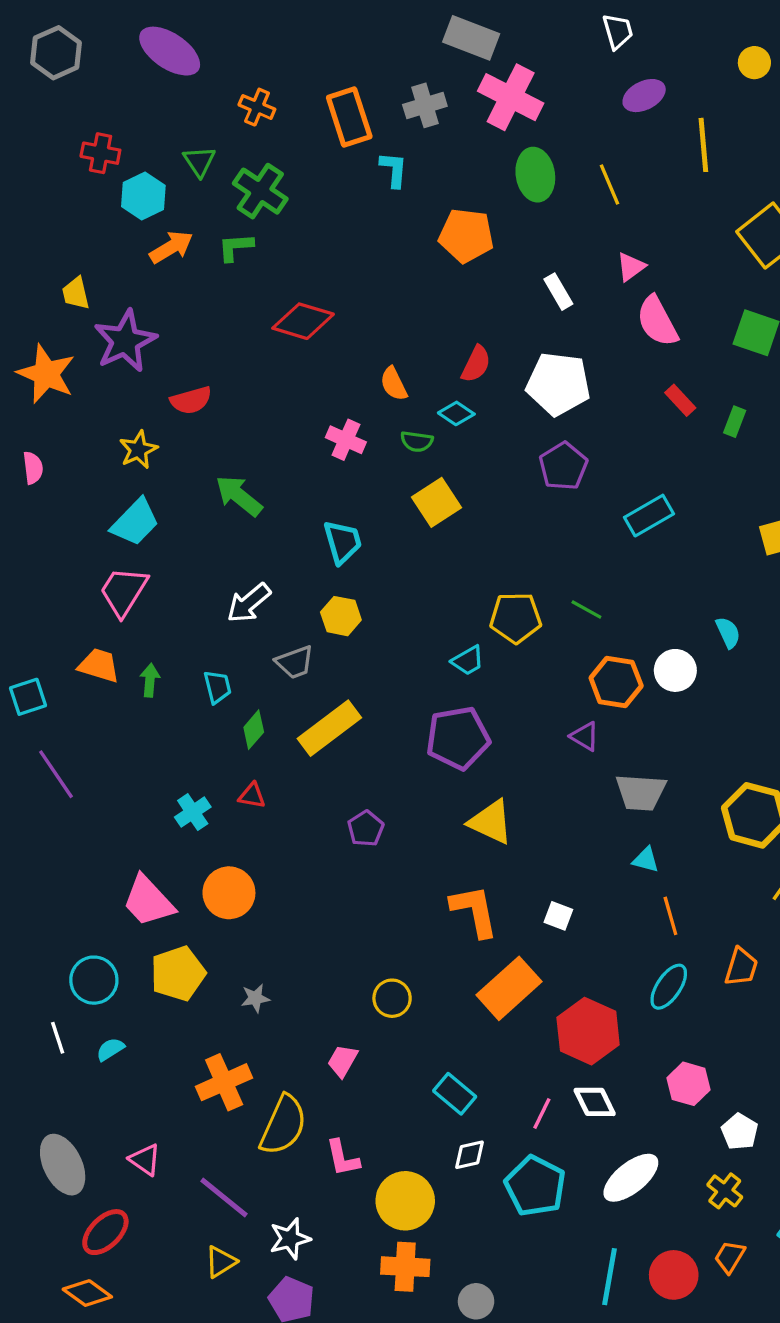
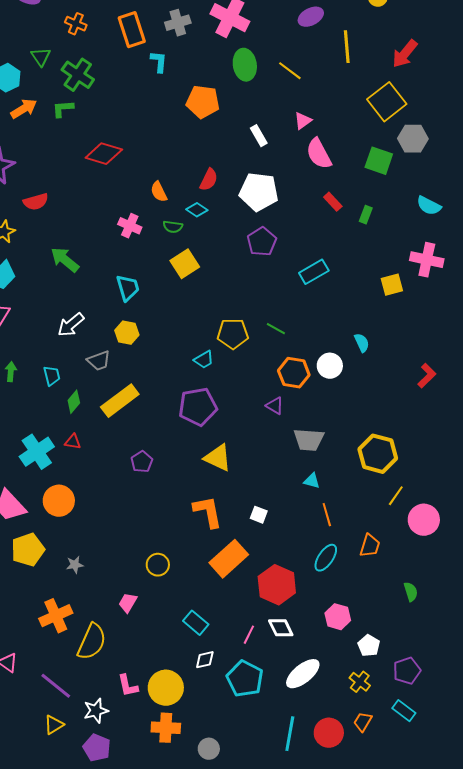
yellow line: (609, 184) -> (290, 71), turned -30
cyan cross: (193, 812) -> (37, 452), size x1.6
pink L-shape: (343, 1158) -> (128, 686), moved

